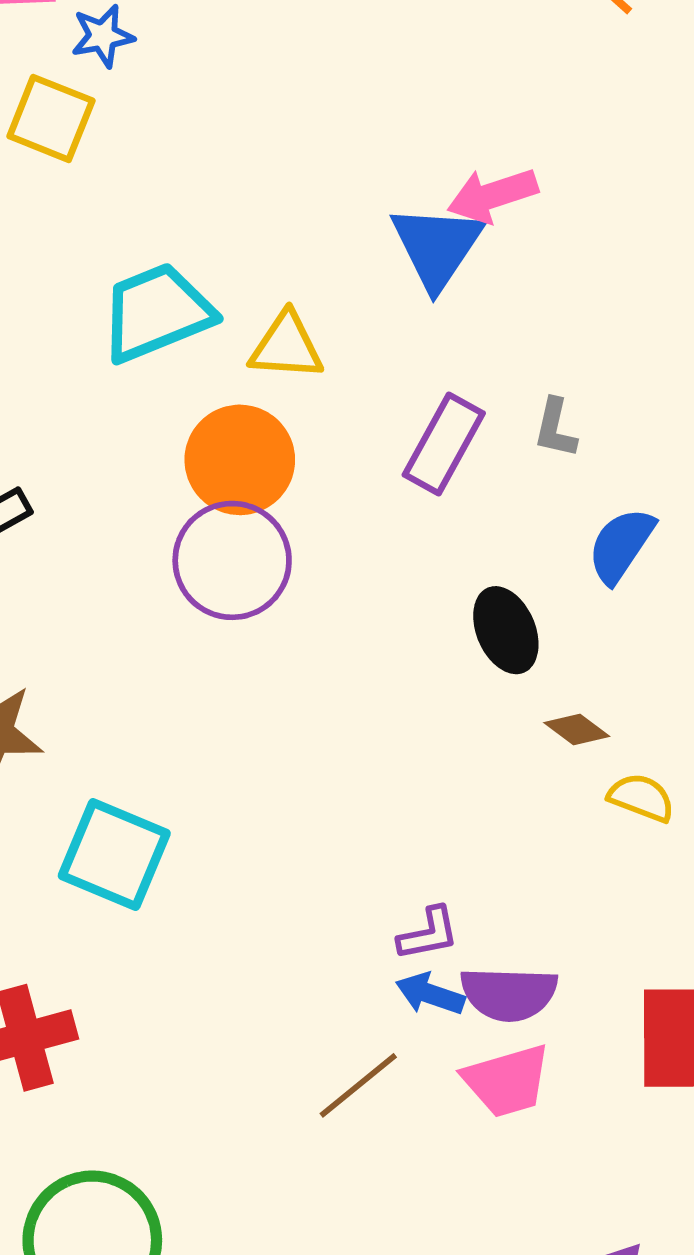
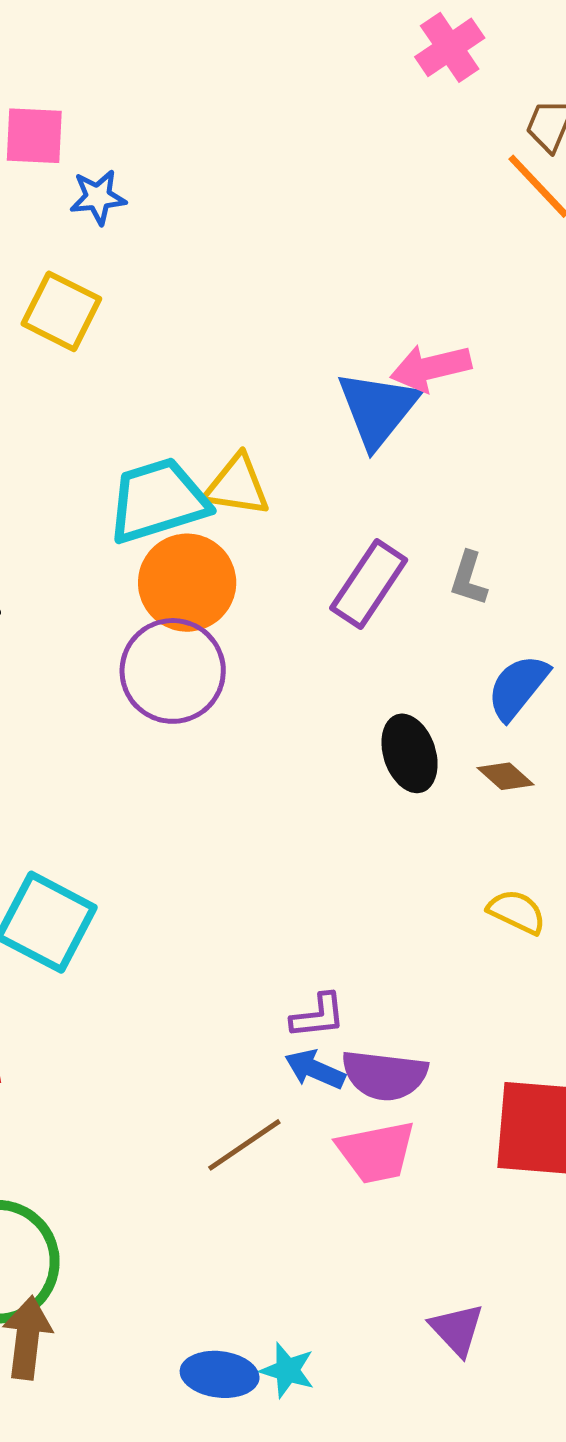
yellow square: (51, 118) -> (61, 311), moved
cyan trapezoid: (157, 312) -> (158, 501), moved
brown diamond: (577, 729) -> (506, 776), moved

